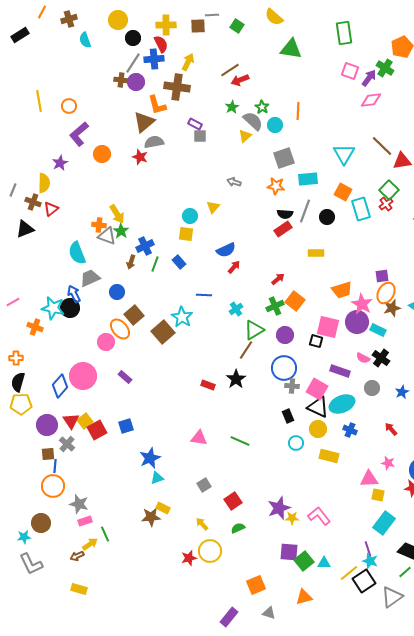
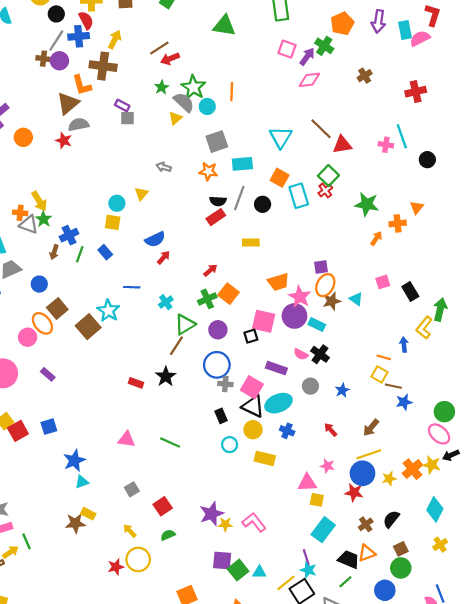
green star: (262, 107) -> (193, 87), size x1.6
black square: (316, 341) -> (251, 336), turned -32

